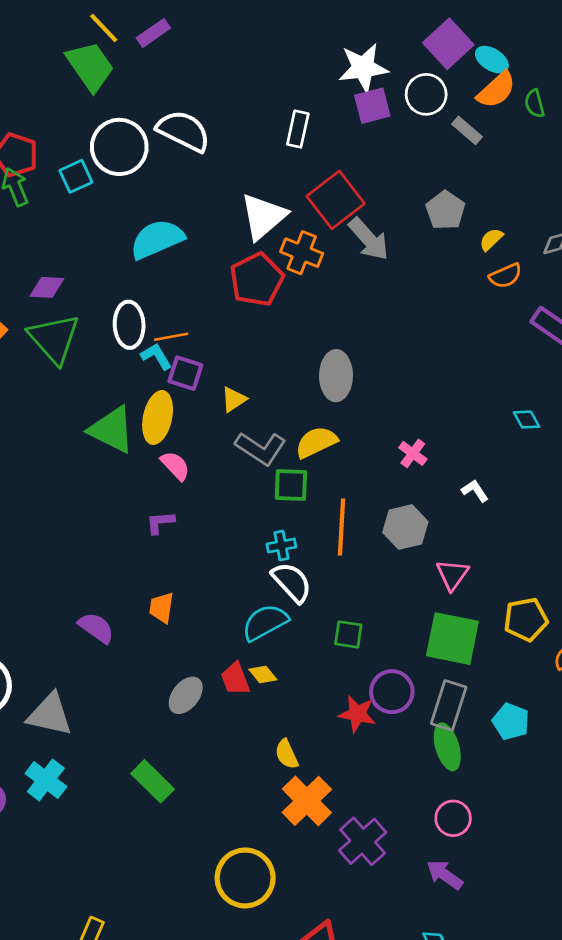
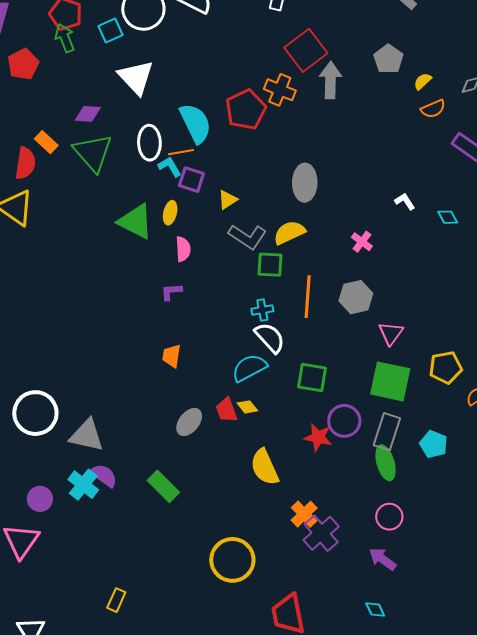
white triangle: (263, 216) -> (136, 77), moved, turned -33
cyan semicircle: (157, 239) -> (195, 123), moved, turned 87
gray arrow: (369, 239) -> (330, 80), turned -138
yellow ellipse: (158, 417) -> (170, 213), size x0.6
pink semicircle: (175, 466) -> (183, 249), turned 40
white L-shape: (475, 491) -> (405, 201), moved
purple semicircle: (96, 628) -> (104, 476), moved
green square: (348, 634) -> (312, 378), size x1.4
yellow semicircle: (287, 754) -> (265, 467), size x1.6
orange cross: (307, 801) -> (304, 514), moved, size x0.7

